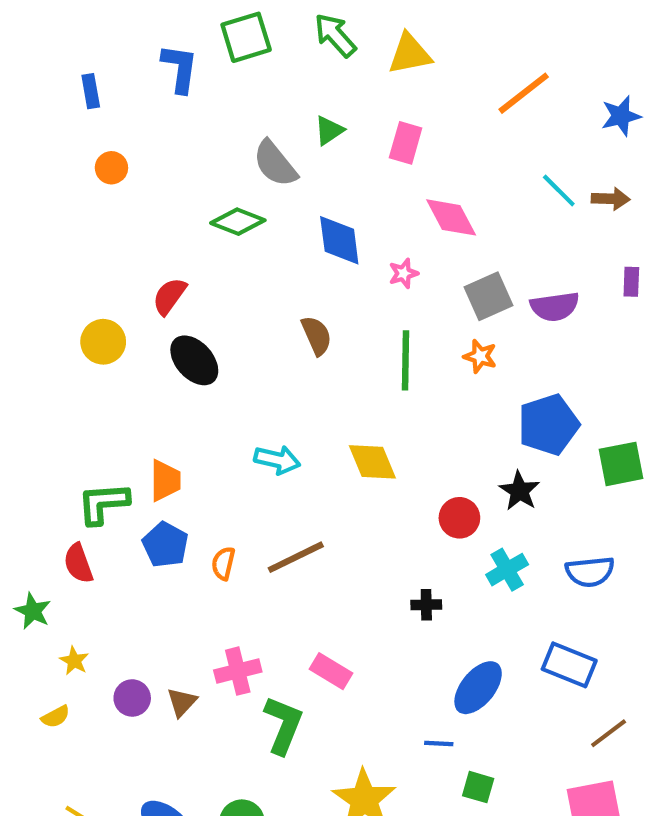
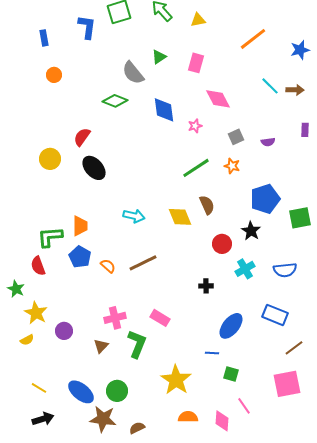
yellow triangle: (410, 54) -> (198, 20), size x0.7
gray square: (488, 296) -> (236, 137), size x0.7
purple semicircle: (555, 307) -> (268, 142), size x0.6
brown semicircle: (317, 336) -> (207, 205), moved
green line: (406, 360) -> (196, 168), turned 56
orange semicircle: (223, 563) -> (108, 266), turned 119
yellow star: (74, 661) -> (36, 313), size x1.6
brown triangle: (182, 702) -> (101, 346), moved

